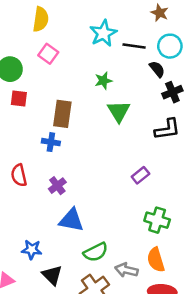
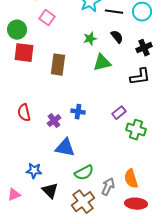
black semicircle: (157, 69) -> (117, 37), moved
red square: (19, 99) -> (24, 53), size x1.5
green triangle: (119, 111) -> (102, 63), turned 48
blue cross: (51, 142) -> (78, 112), moved
green cross: (157, 220) -> (136, 130), moved
gray arrow: (126, 270) -> (108, 187), turned 102

